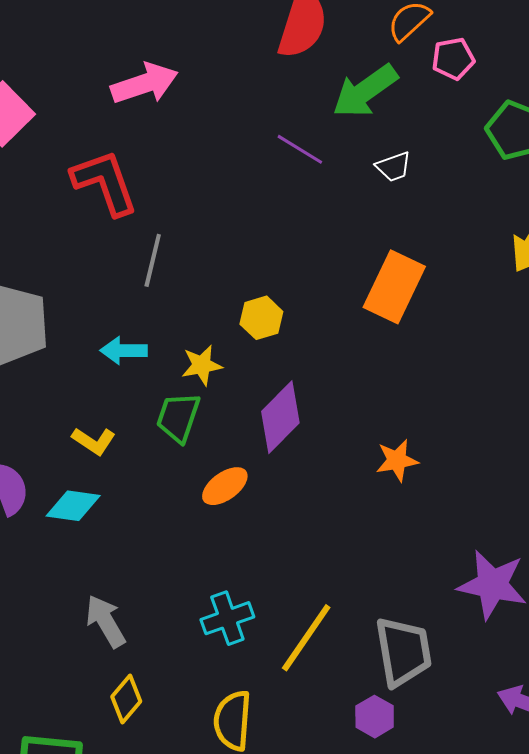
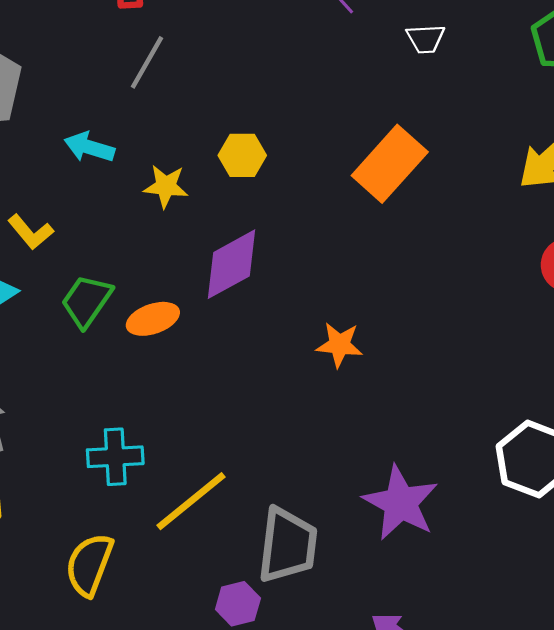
green trapezoid: (178, 417) -> (87, 301), moved

